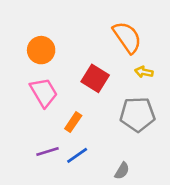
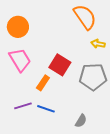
red square: (95, 78) -> (60, 65), moved
blue line: (77, 155) -> (46, 109), turned 54

